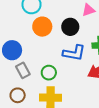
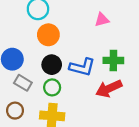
black circle: (70, 27) -> (52, 65), moved
gray rectangle: (23, 70) -> (23, 83), turned -35

